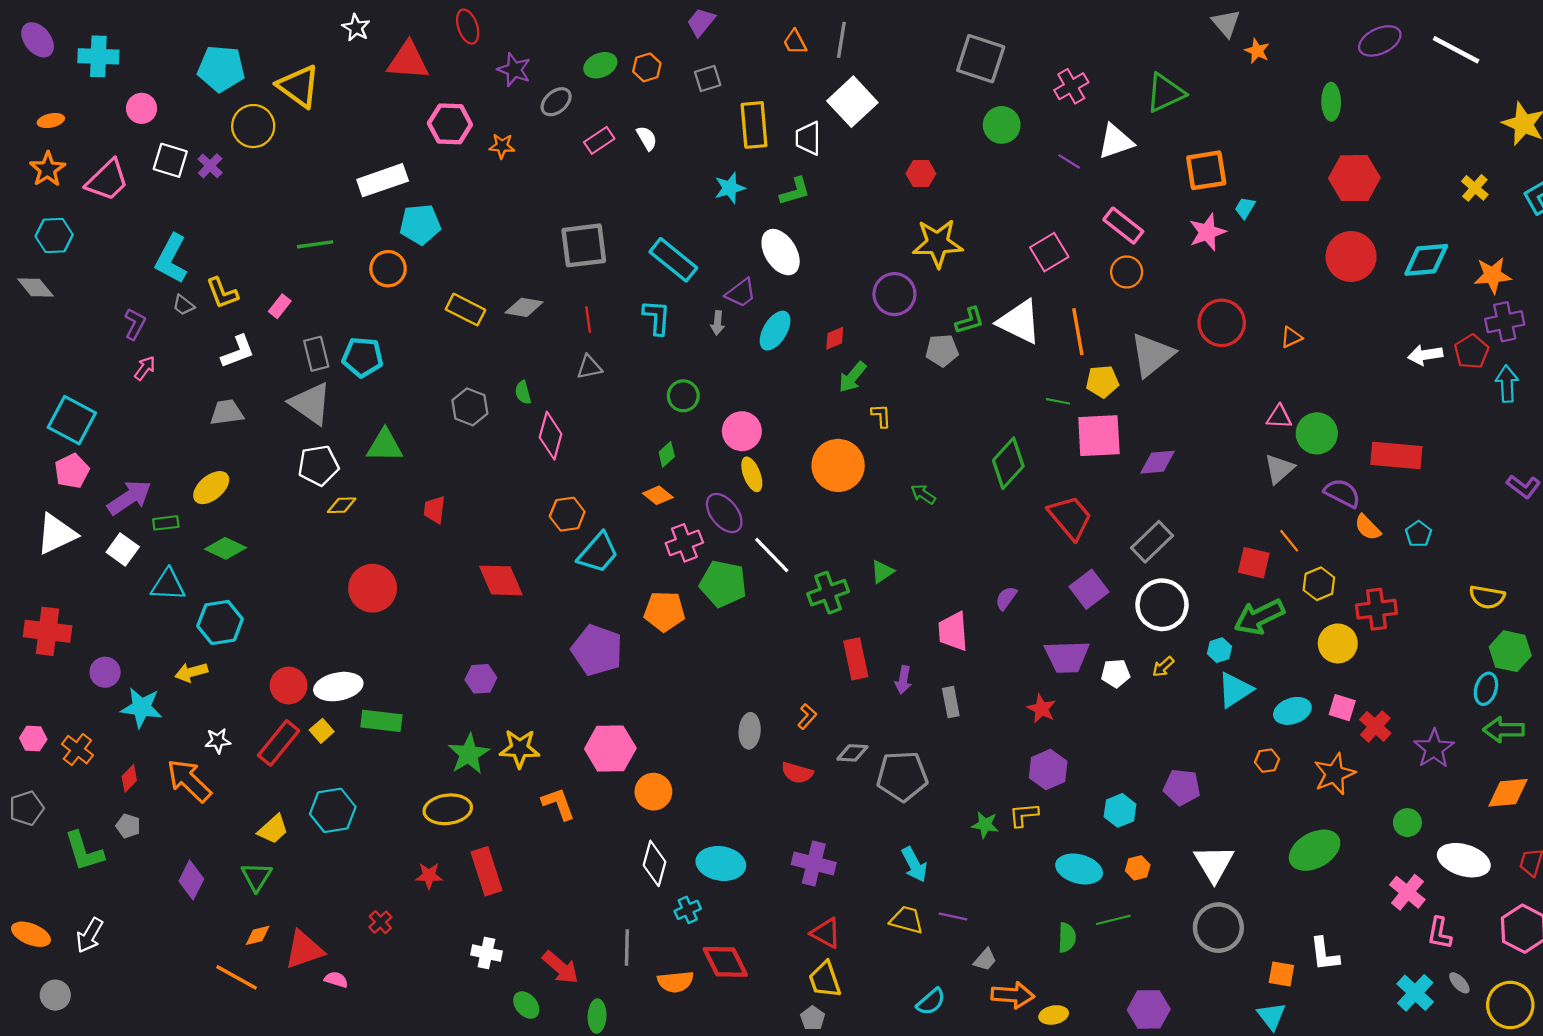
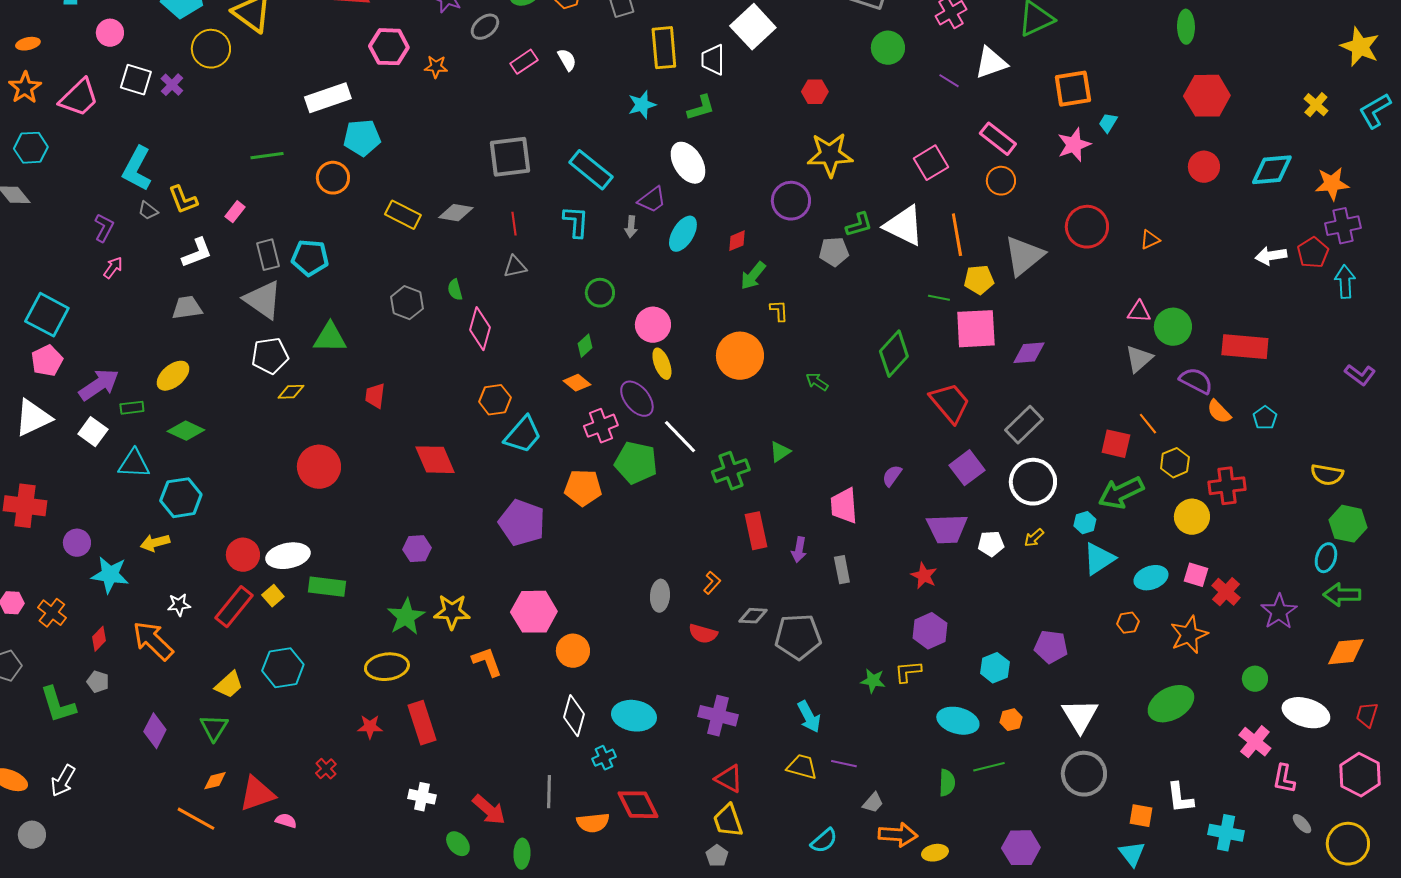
red circle: (1351, 257) -> (1204, 167), size x0.7
cyan cross: (1415, 993) -> (1226, 833), moved, turned -32

